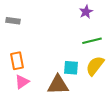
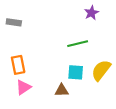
green line: (92, 41) -> (78, 44), moved
brown triangle: (58, 85) -> (62, 90), size x0.6

